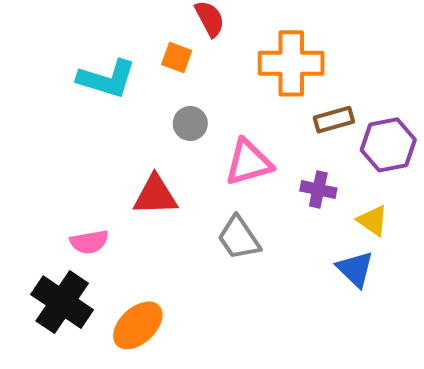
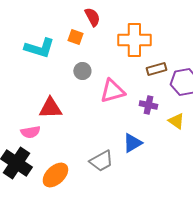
red triangle: (155, 195) -> (50, 108), moved
gray trapezoid: (239, 238) -> (101, 161), moved, turned -85
blue triangle: (355, 269) -> (132, 143), moved, turned 45

